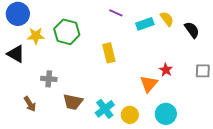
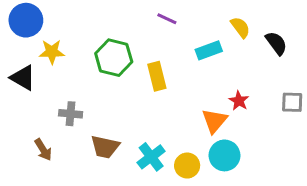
cyan rectangle: (145, 24) -> (209, 50), moved
green hexagon: (67, 32) -> (114, 58), moved
cyan circle: (166, 114) -> (225, 155), moved

